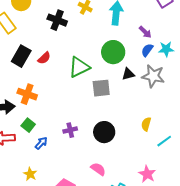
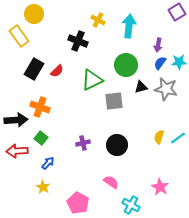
black cross: (57, 20) -> (78, 41), moved
purple arrow: (145, 32) -> (158, 45), turned 56
cyan line: (164, 141) -> (178, 138), moved
blue arrow: (41, 143) -> (48, 163), moved

